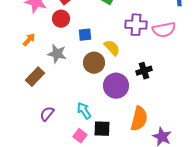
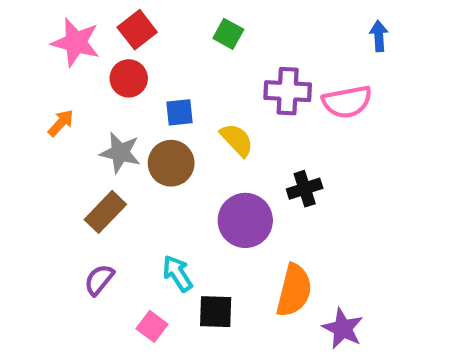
brown circle: (94, 63) -> (171, 163), moved
brown rectangle: (35, 77) -> (105, 212), moved
pink square: (80, 136) -> (152, 326), moved

